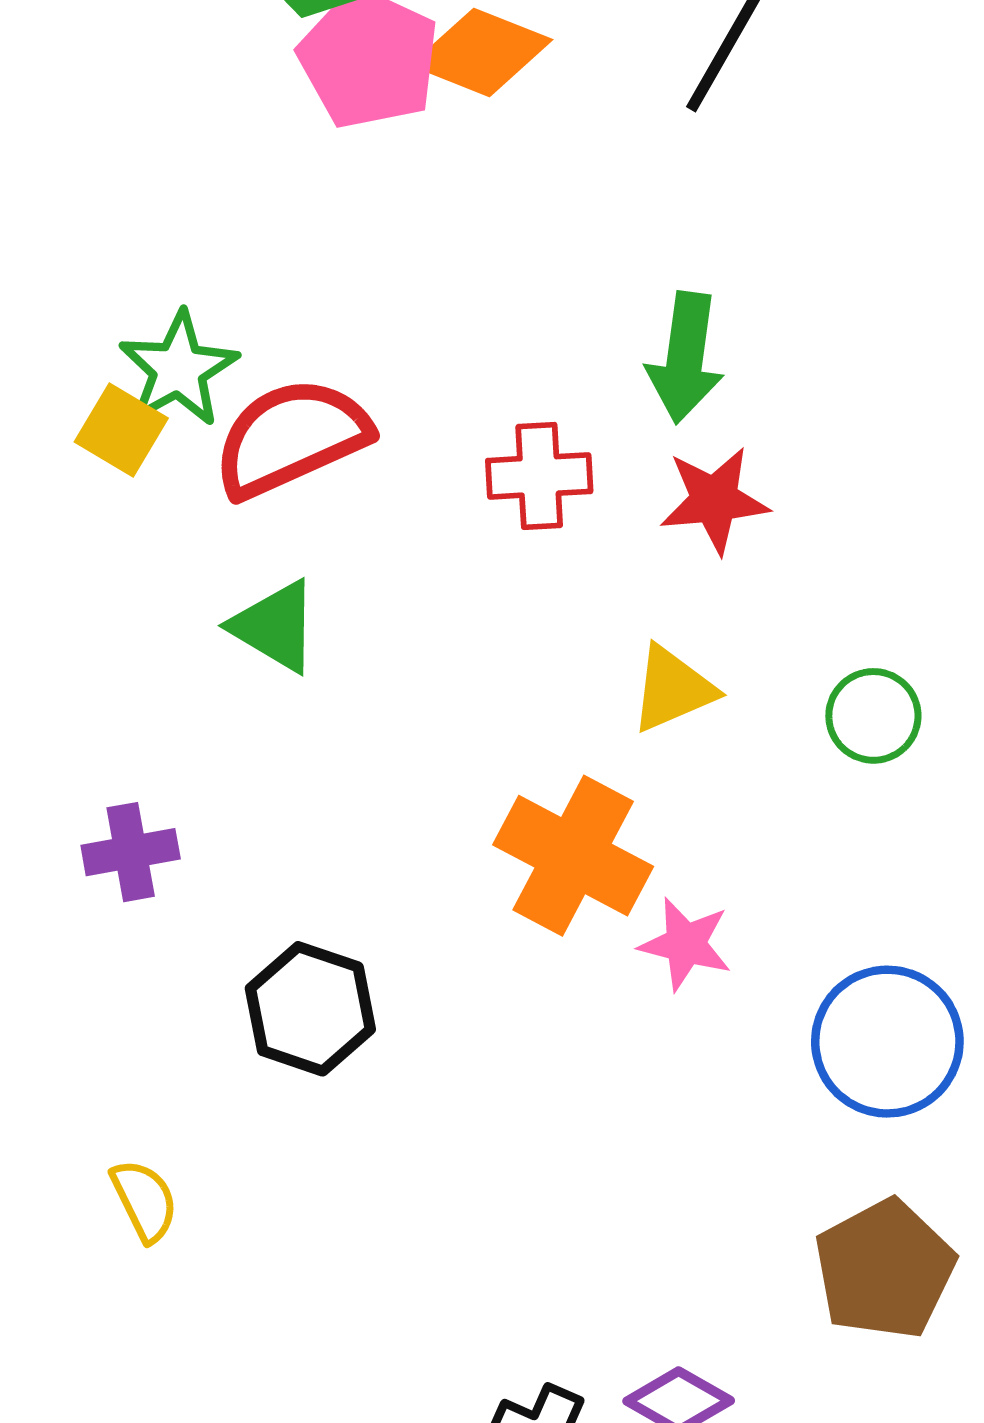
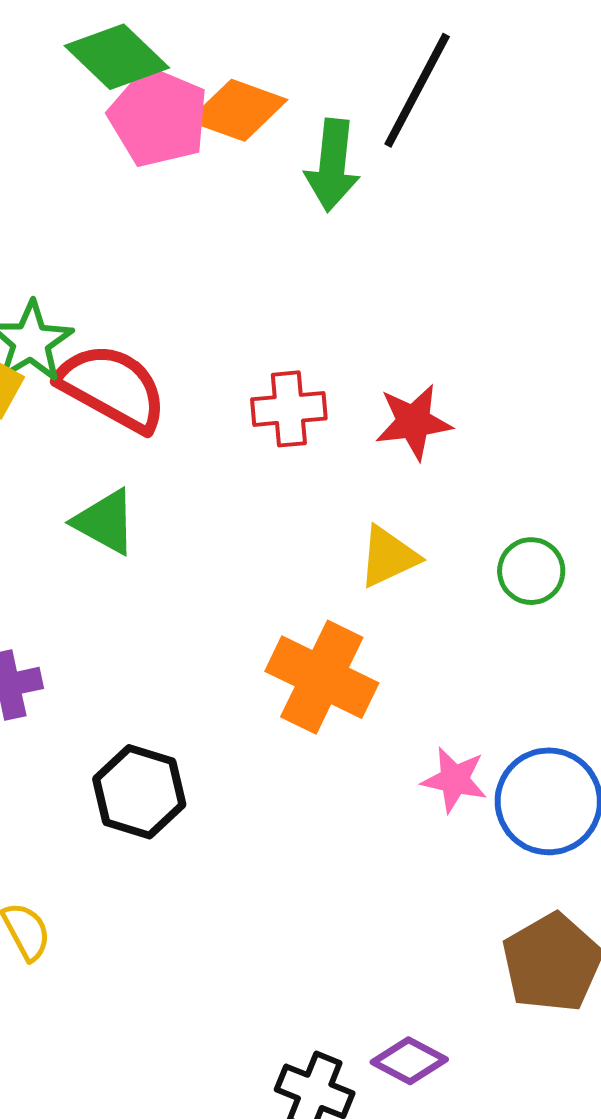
green arrow: (685, 358) -> (332, 165), moved
red semicircle: (291, 438) -> (112, 388), turned 55
pink star: (685, 944) -> (454, 780), moved

